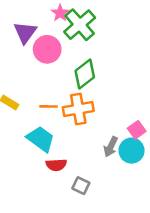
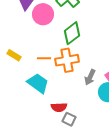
gray arrow: (111, 147) -> (90, 77), moved
red semicircle: (56, 165) -> (59, 107), moved

